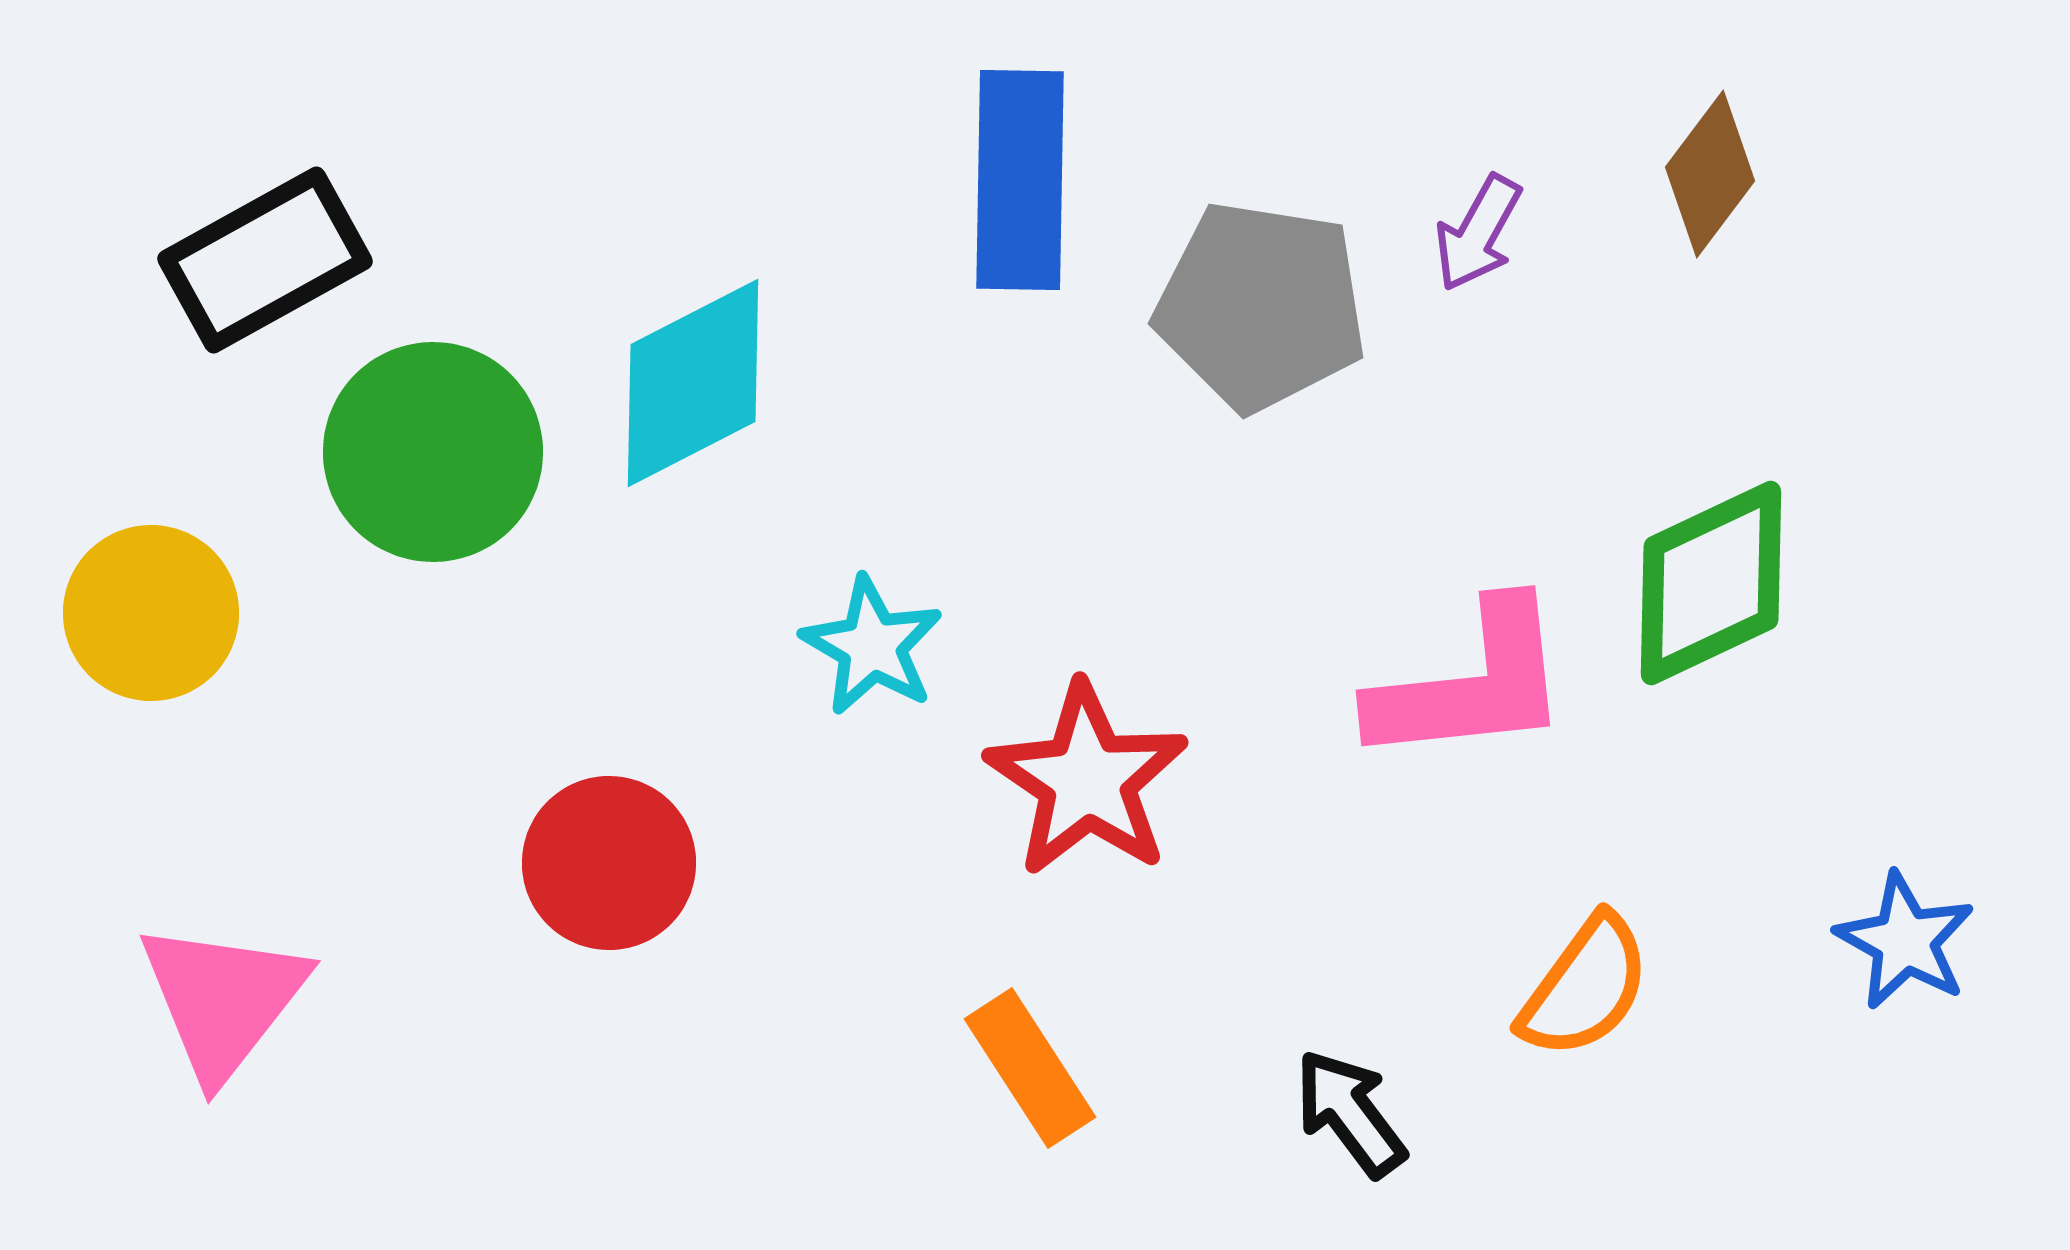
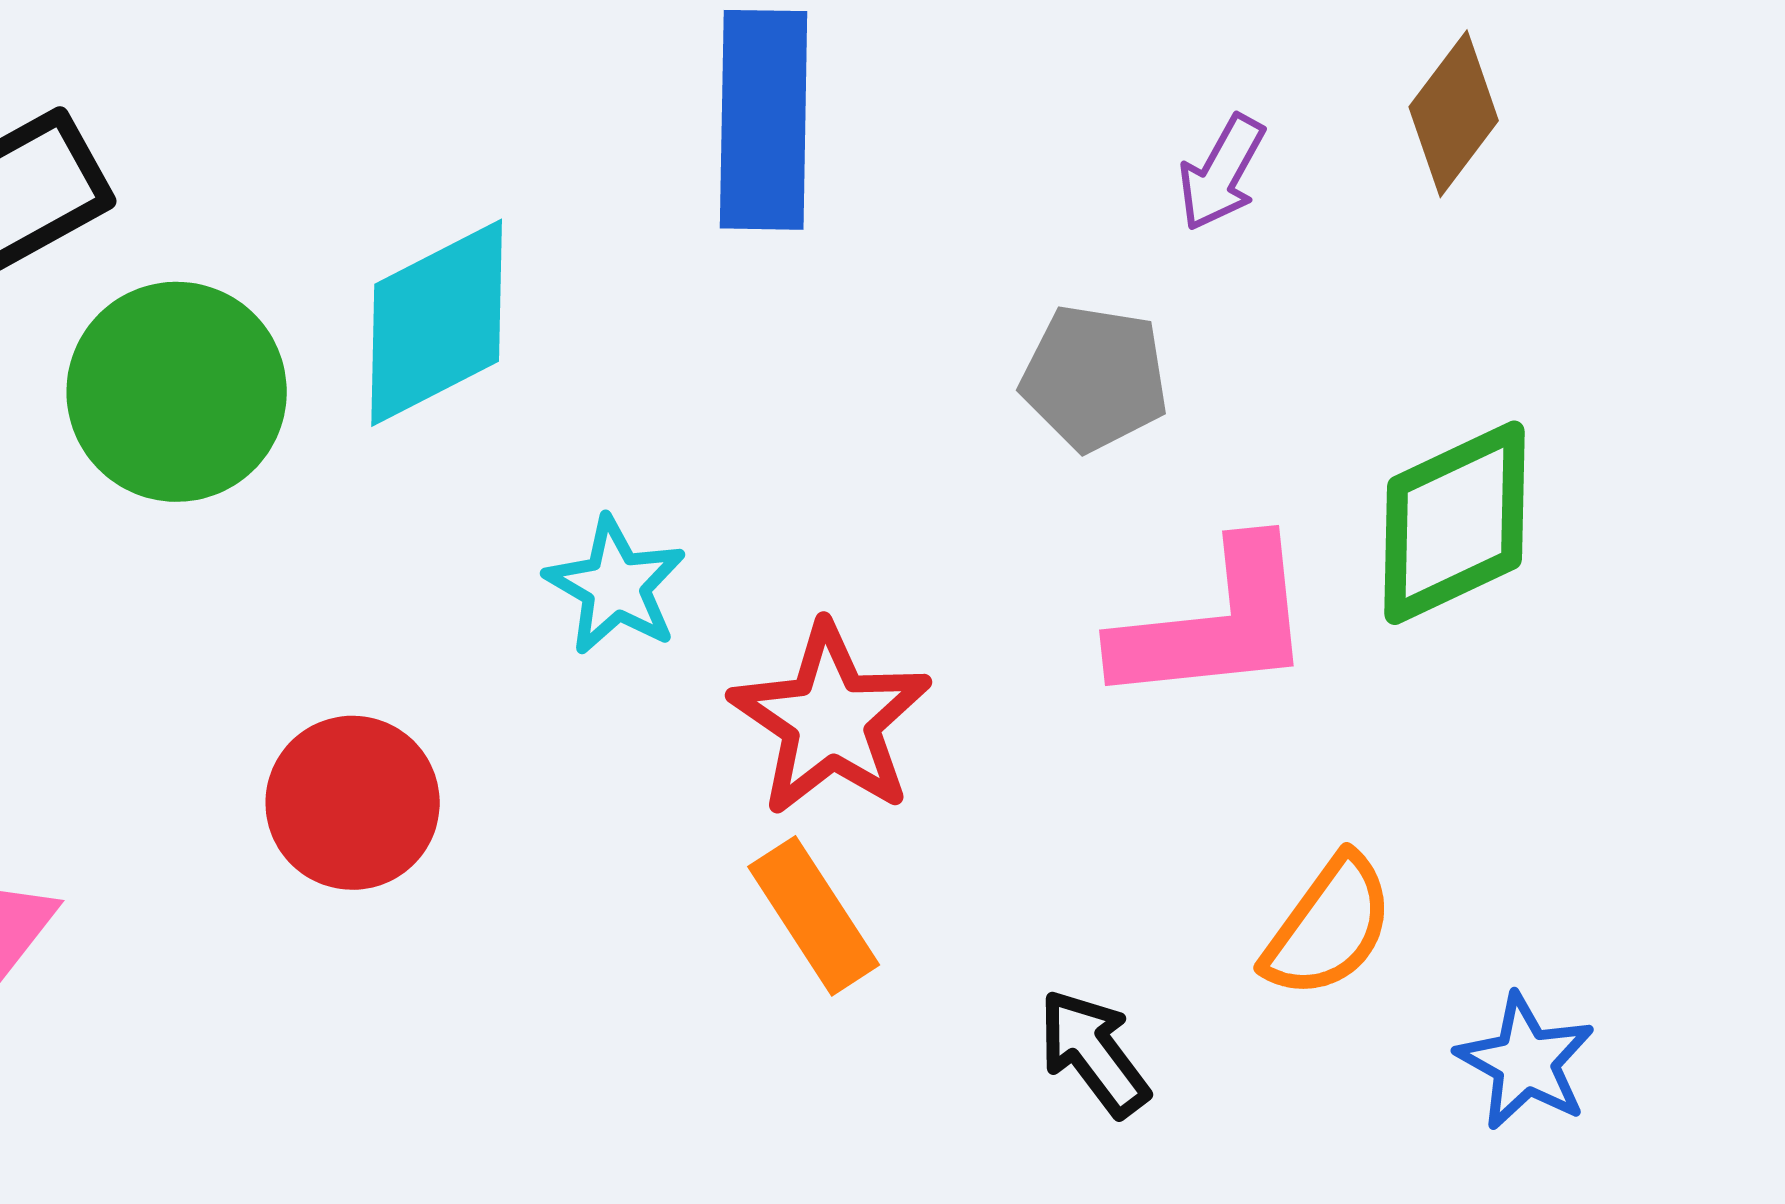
gray pentagon: (1261, 306) -> (1095, 378), moved, size x0.7
blue star: (1905, 941) -> (1526, 1062), moved
orange rectangle: (1030, 1068) -> (814, 916), moved

